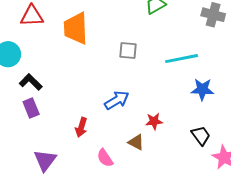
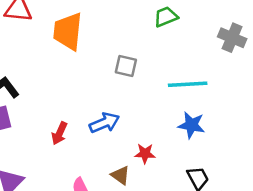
blue star: (202, 89) -> (191, 125), moved
red arrow: (81, 127) -> (59, 133), moved

